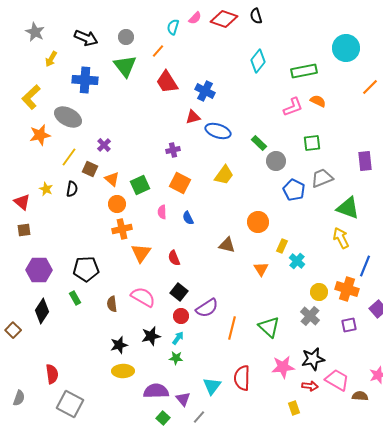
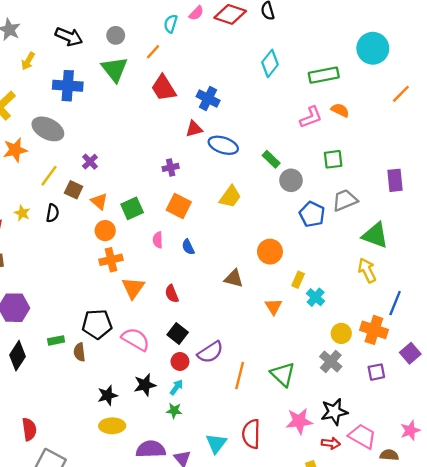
black pentagon: (86, 269) -> (97, 324), moved
green rectangle: (75, 298) -> (56, 340), turned -72
brown semicircle: (112, 304) -> (79, 352), moved

